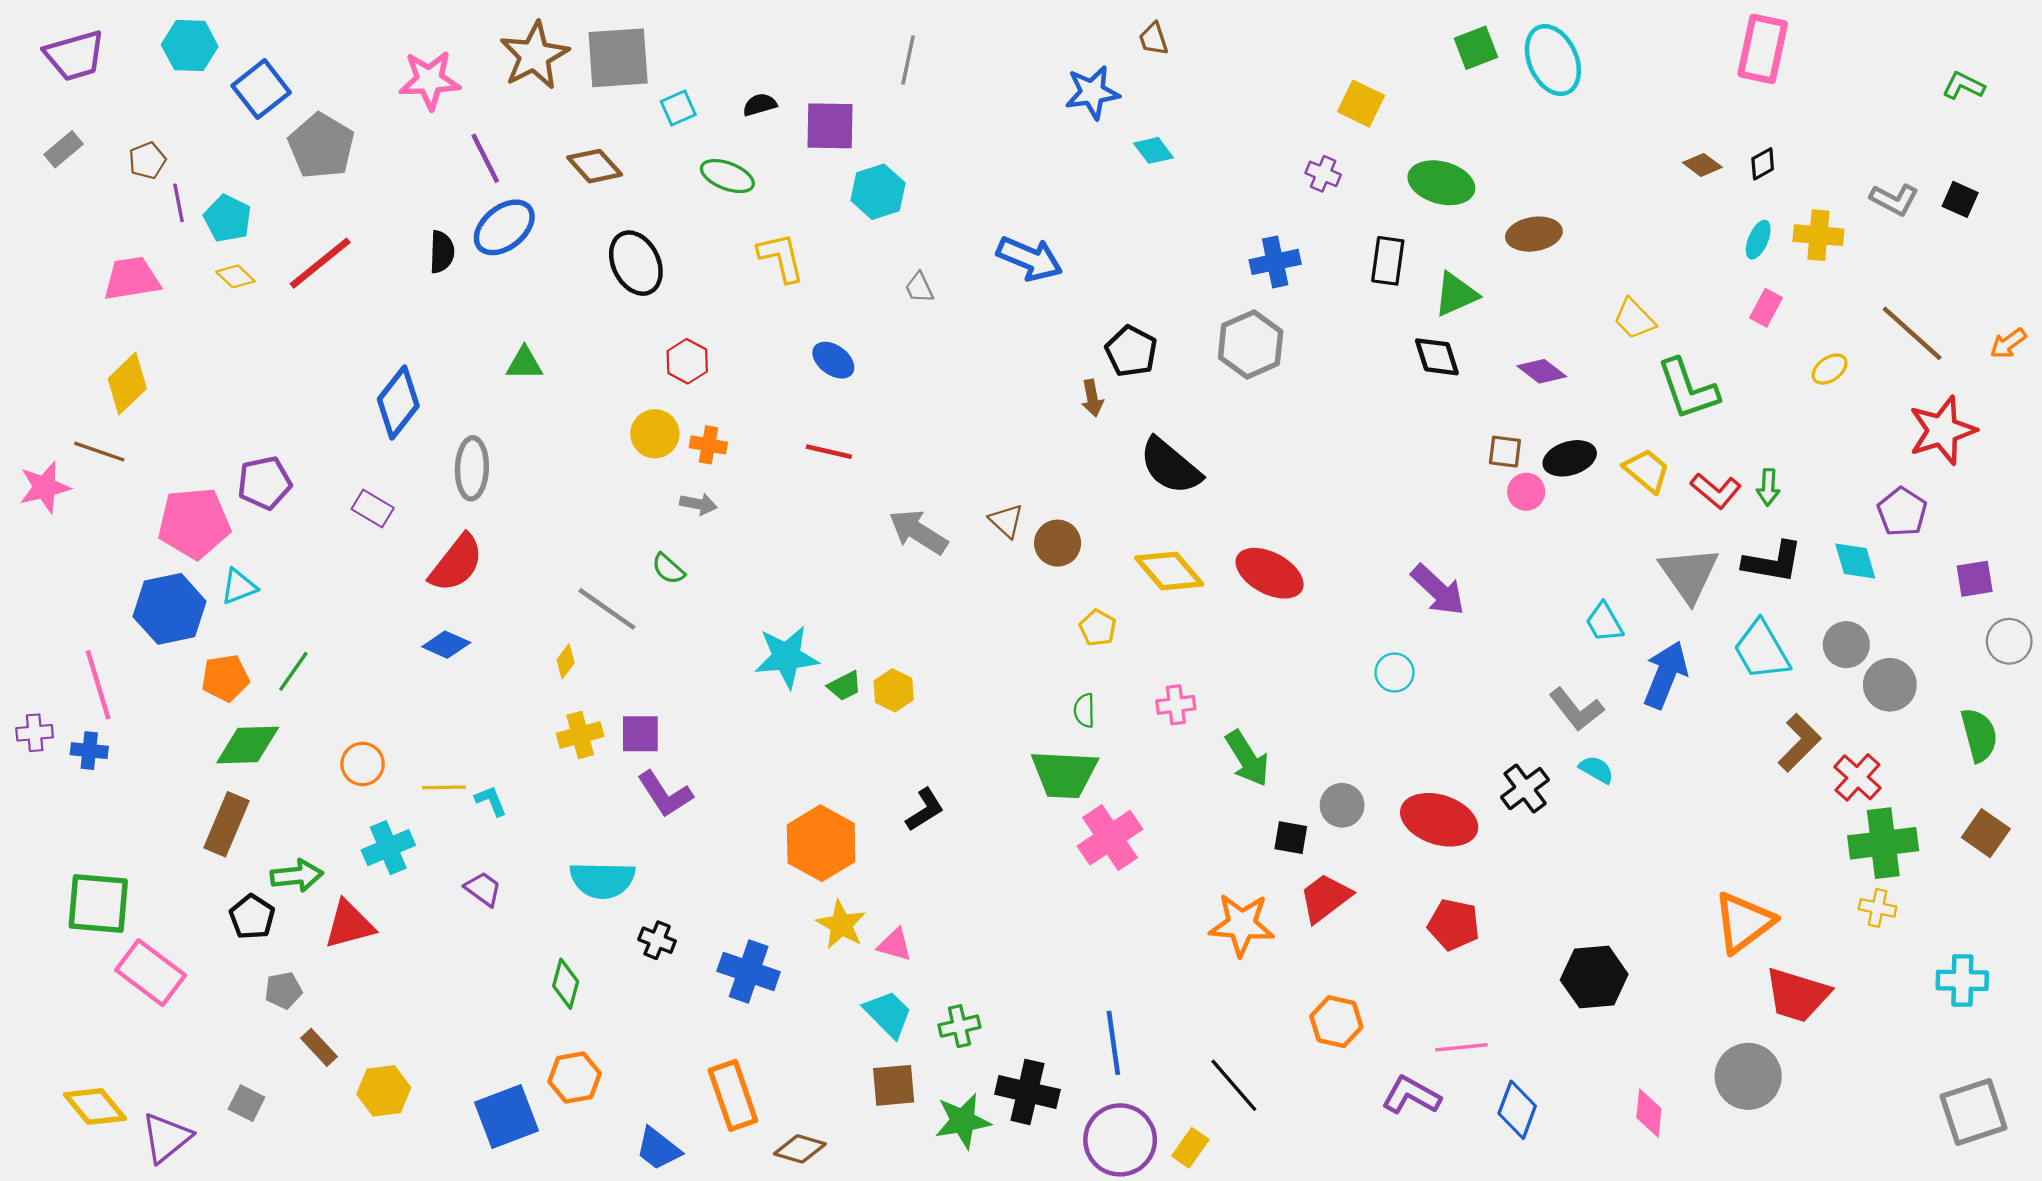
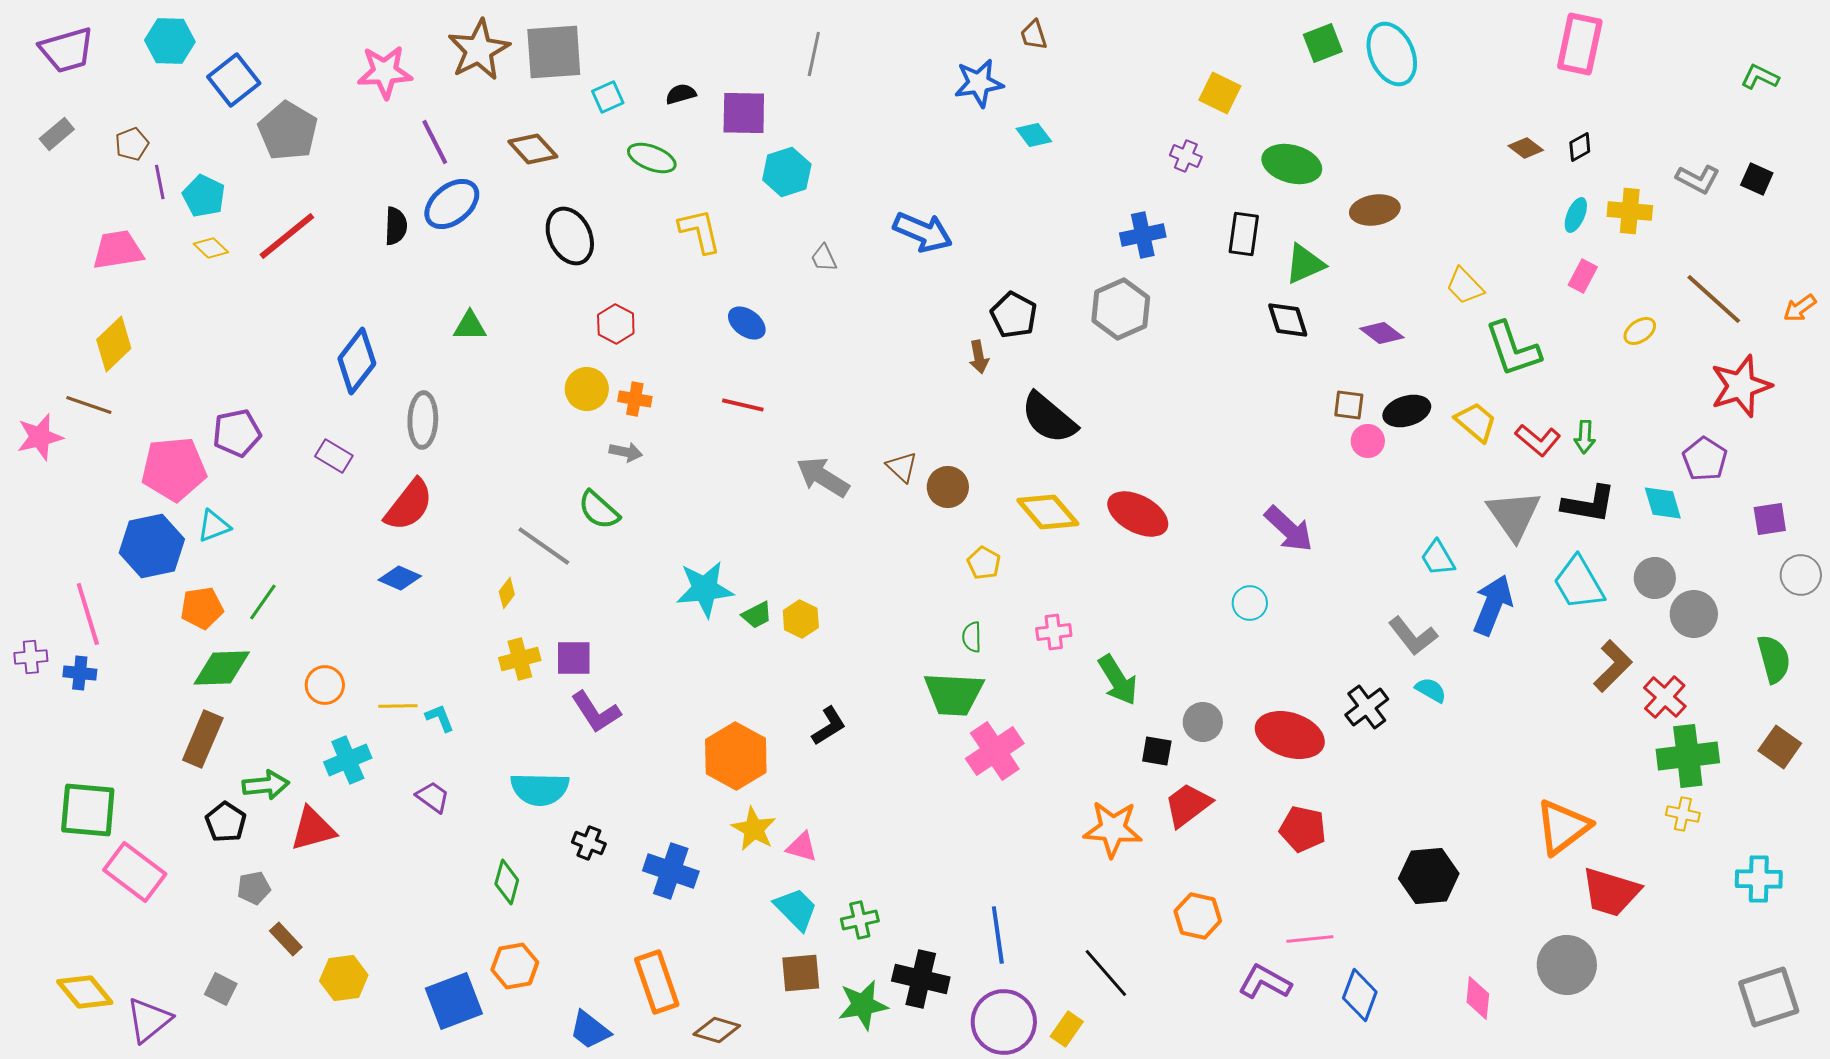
green semicircle: (668, 569) -> (599, 510), size x1.4

